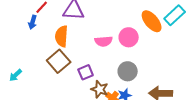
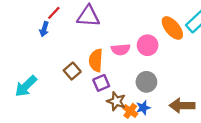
orange semicircle: (62, 36) -> (96, 60), moved
brown square: (59, 61) -> (72, 71), size x0.7
cyan arrow: (16, 75) -> (26, 86), size x1.6

